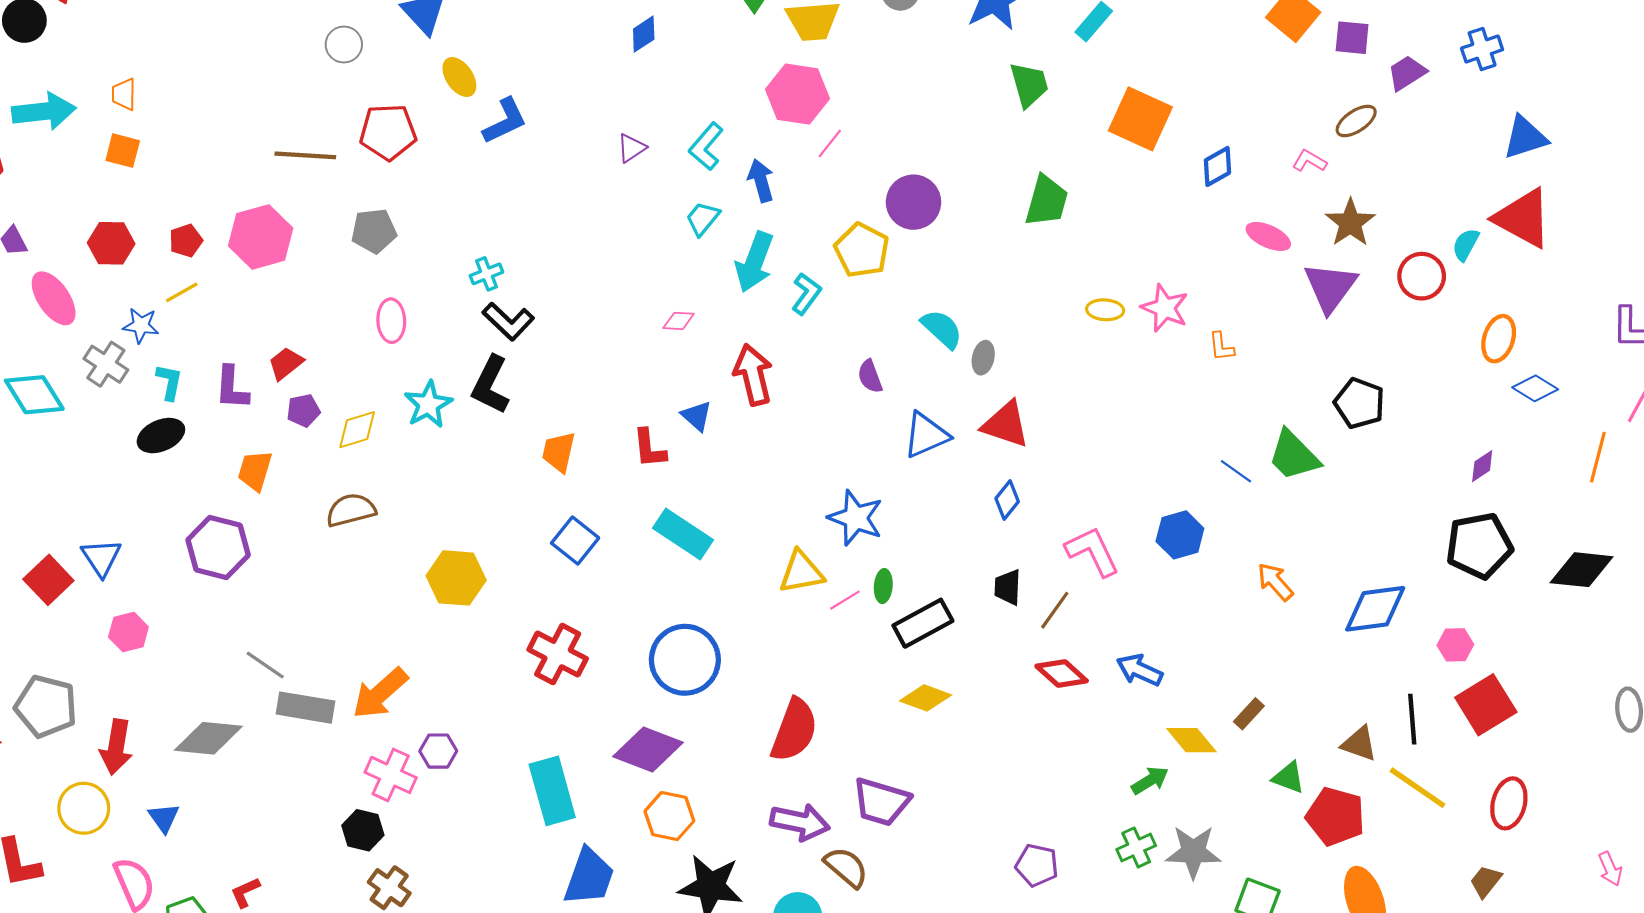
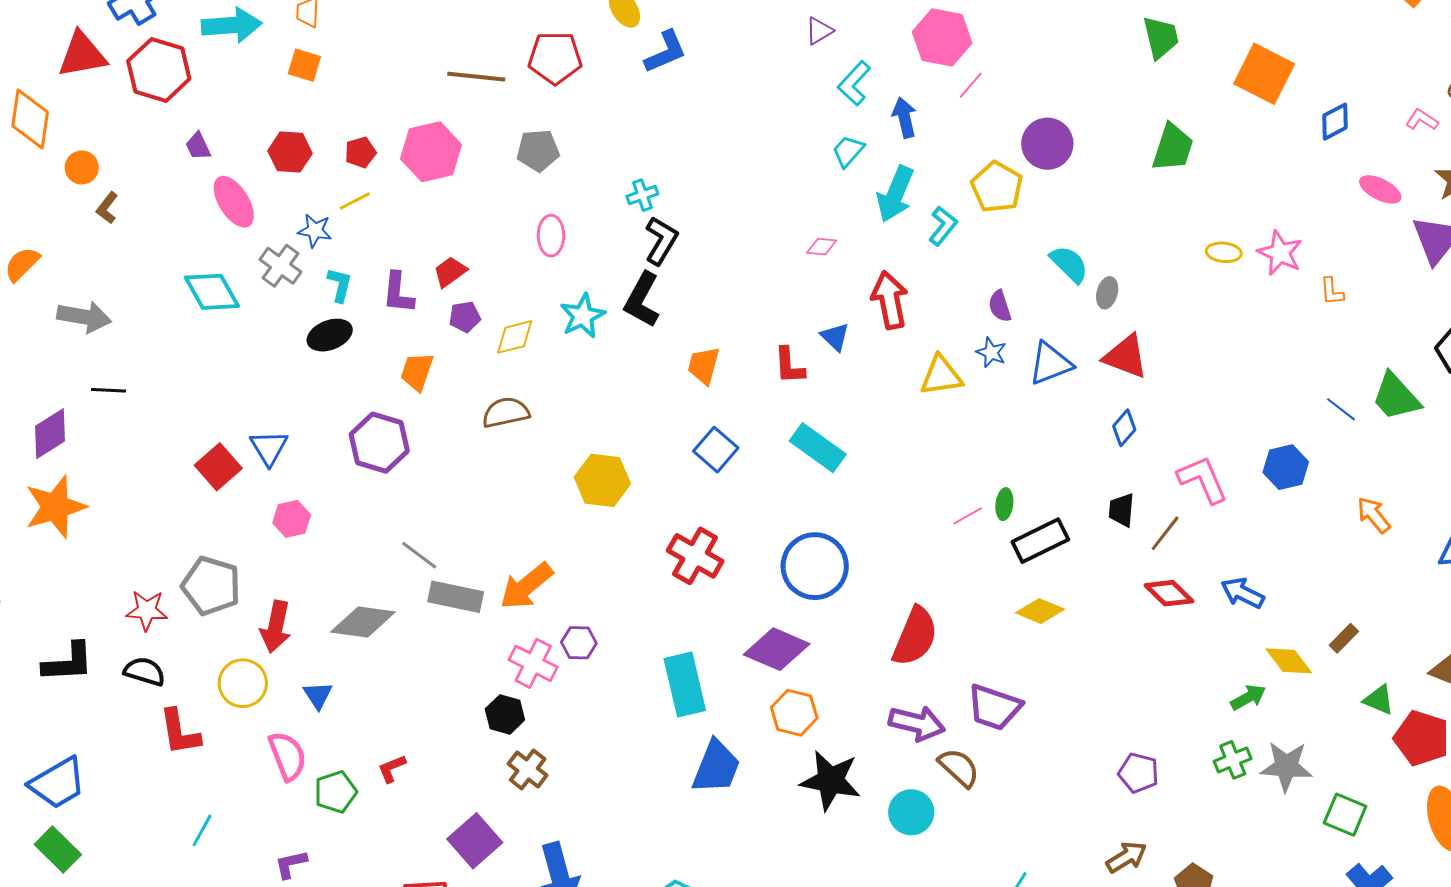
purple triangle: (632, 148) -> (819, 31), moved
black L-shape: (508, 321) -> (661, 241), turned -105
blue star: (856, 518) -> (991, 352), moved, size x0.6
yellow triangle: (801, 572) -> (941, 376), moved

